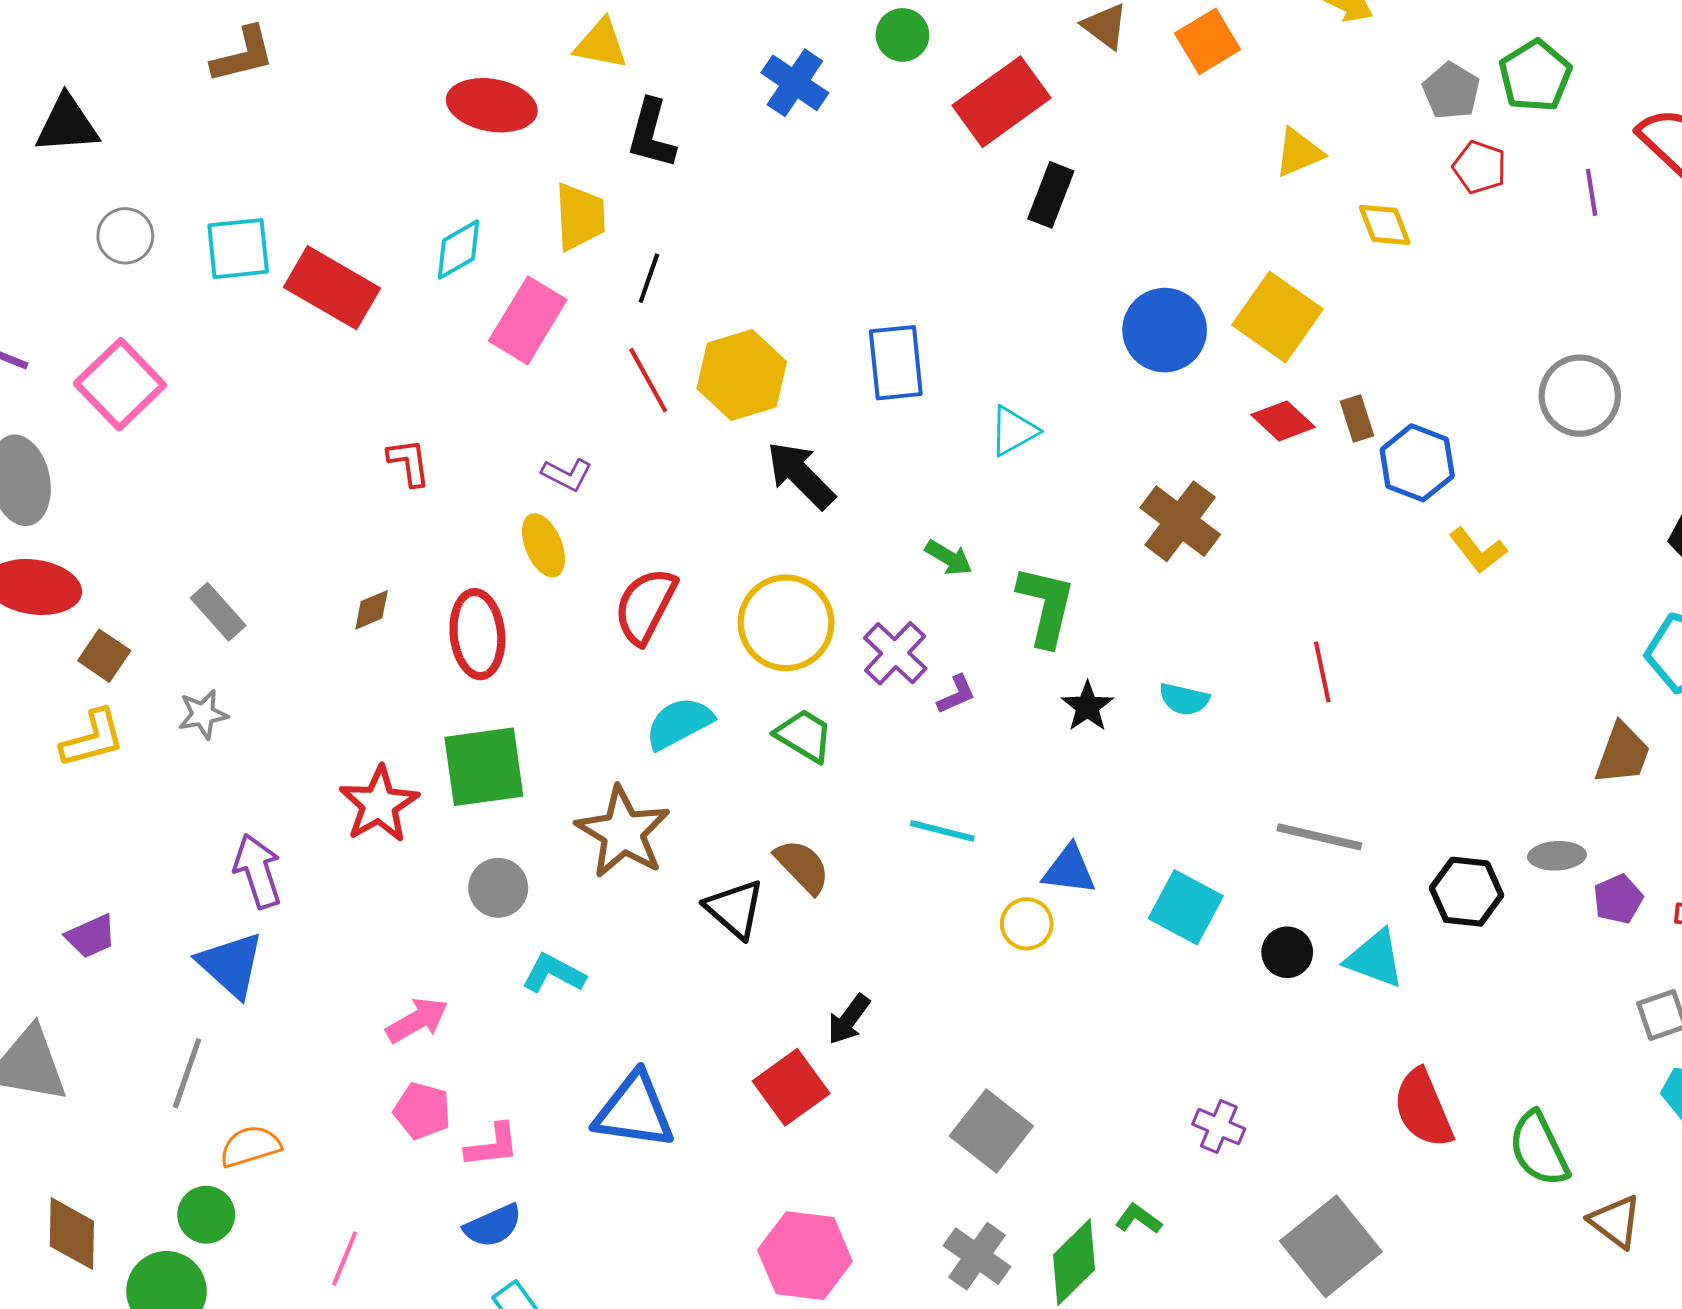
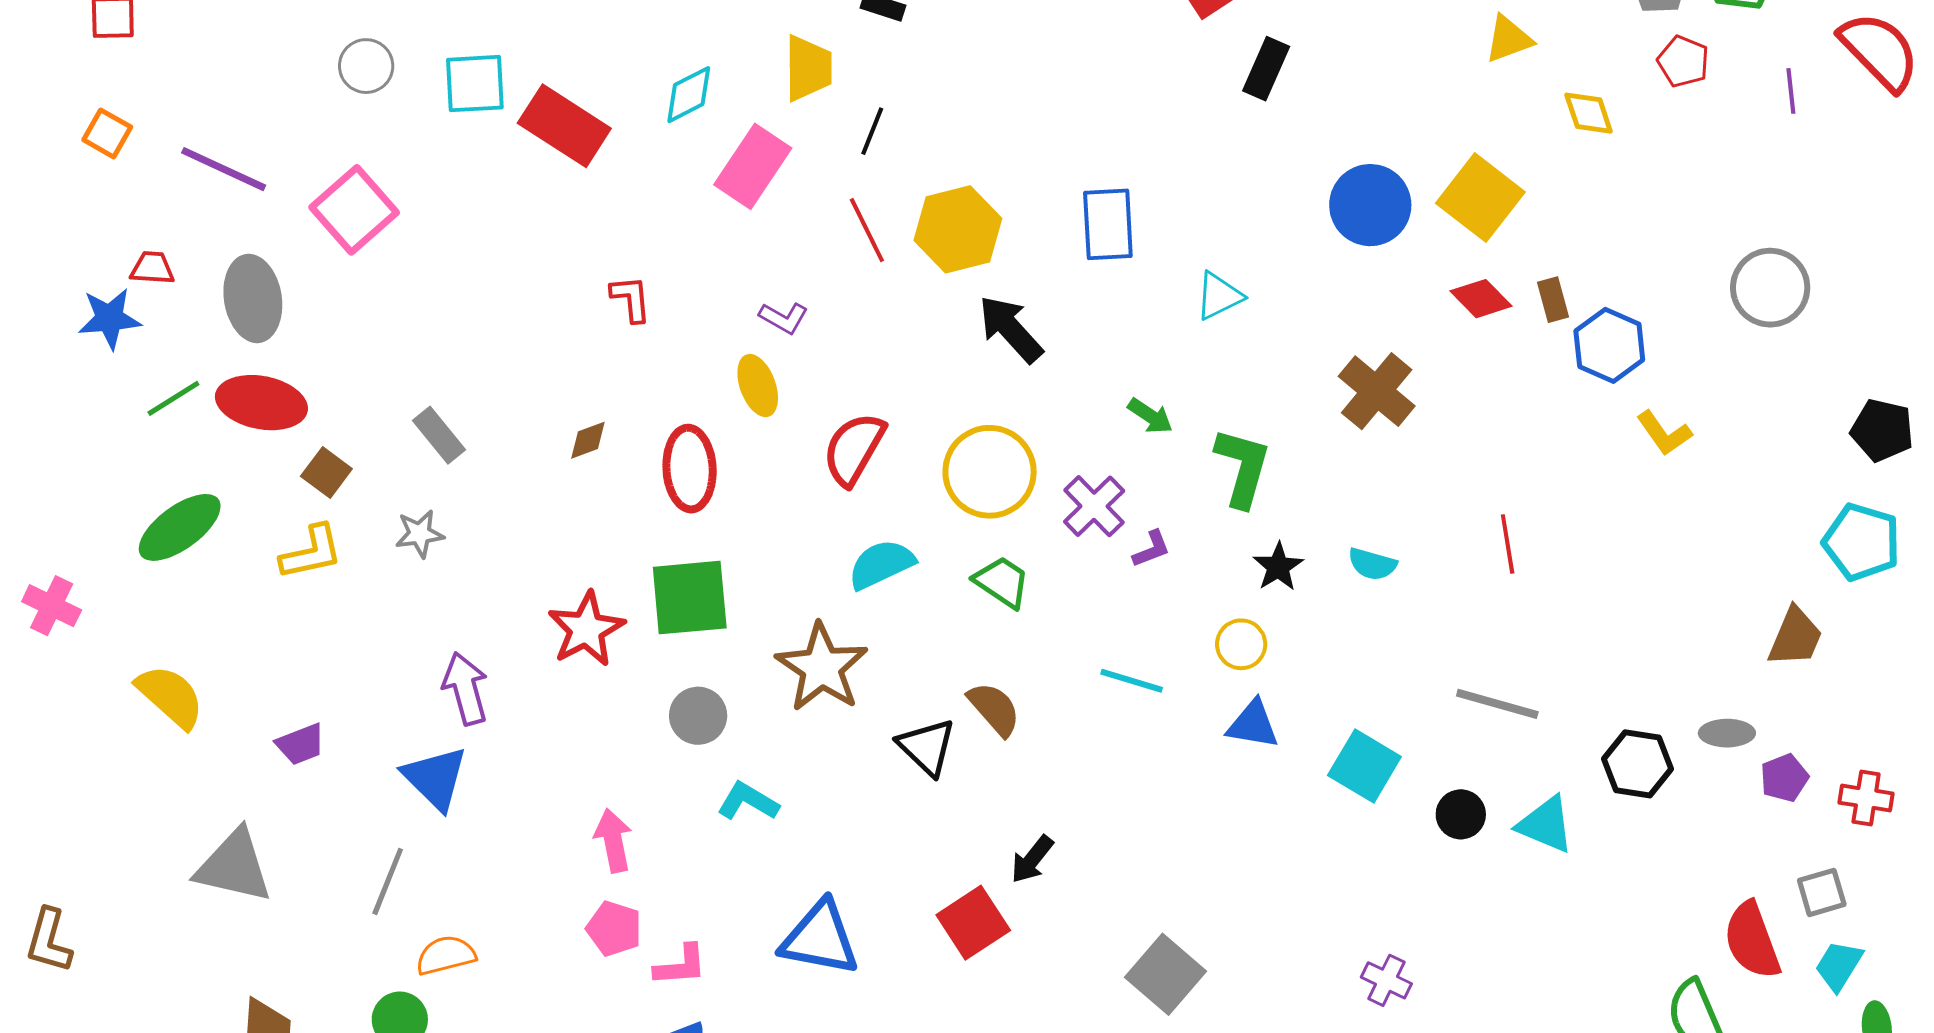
yellow circle: (1027, 924) -> (1241, 644), moved
pink arrow: (417, 1020) -> (613, 841), turned -74
red semicircle: (1423, 1108) -> (1752, 940), moved

